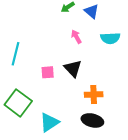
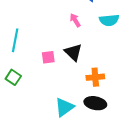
green square: (18, 103) -> (13, 77), moved, size x0.6
cyan triangle: (49, 122) -> (64, 107), moved

